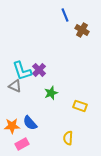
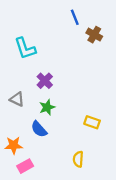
cyan L-shape: (22, 71) -> (25, 48), moved
green star: (51, 93) -> (47, 107), moved
blue semicircle: (30, 123) -> (39, 129), moved

